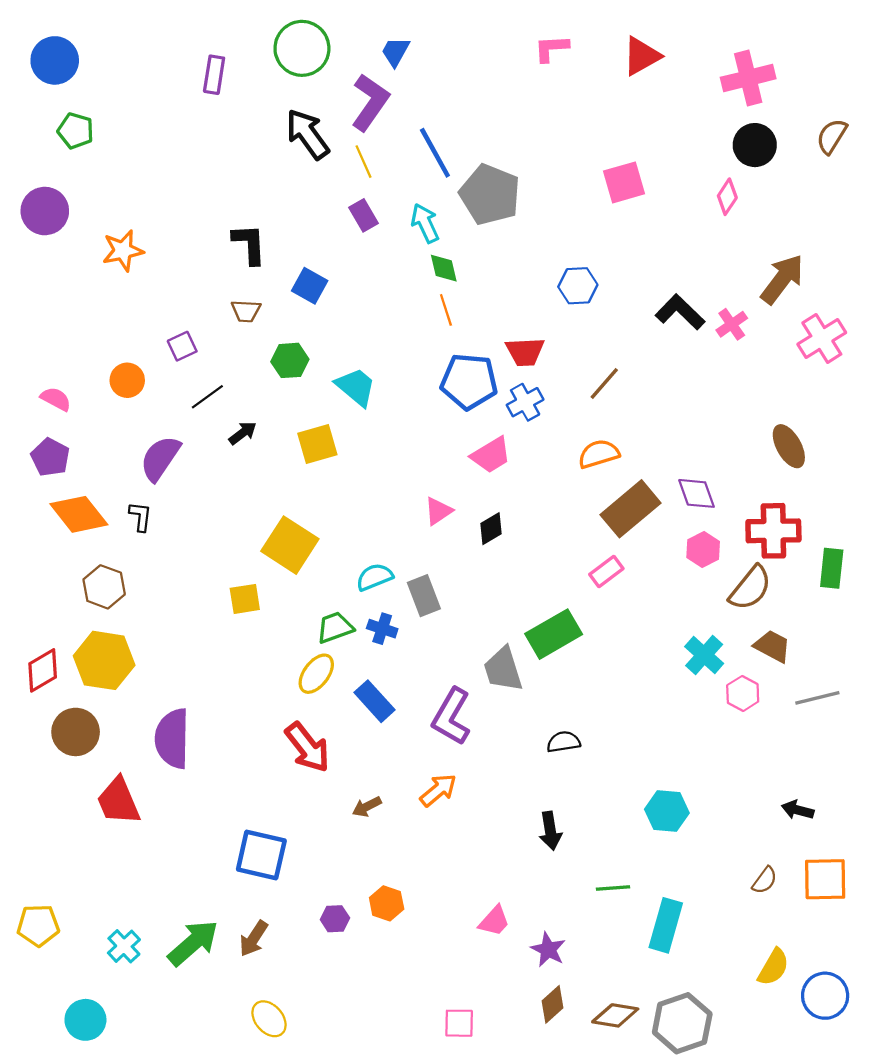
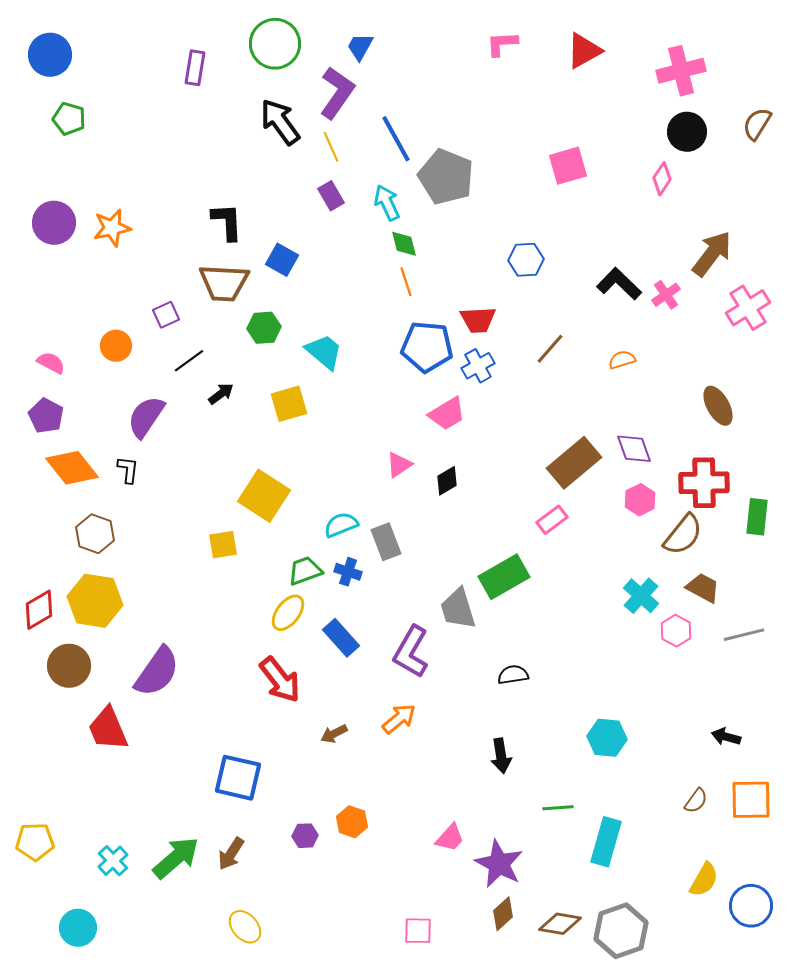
purple circle: (45, 211) -> (54, 223), moved
brown trapezoid: (246, 311) -> (224, 283), size x1.8
orange semicircle: (599, 454) -> (622, 360), moved, size x0.7
purple semicircle: (172, 739) -> (157, 672), turned -146
purple star: (548, 950) -> (499, 864), size x1.5

